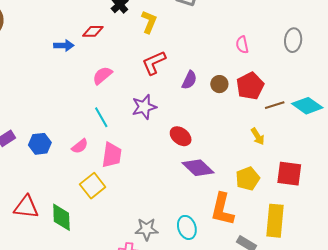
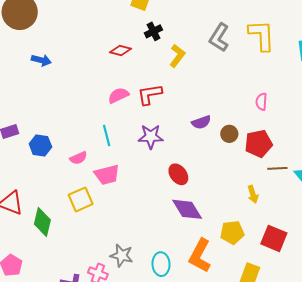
blue arrow: (64, 45) -> (41, 60), moved
red L-shape: (154, 63) -> (150, 94), moved
purple semicircle: (189, 80) -> (201, 122), turned 30
pink trapezoid: (112, 155) -> (107, 175), turned 52

